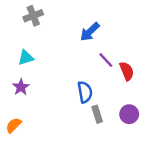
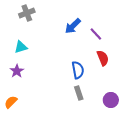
purple line: (106, 60) -> (96, 34), moved
blue semicircle: (85, 92) -> (78, 70), moved
purple circle: (129, 114) -> (111, 100), moved

